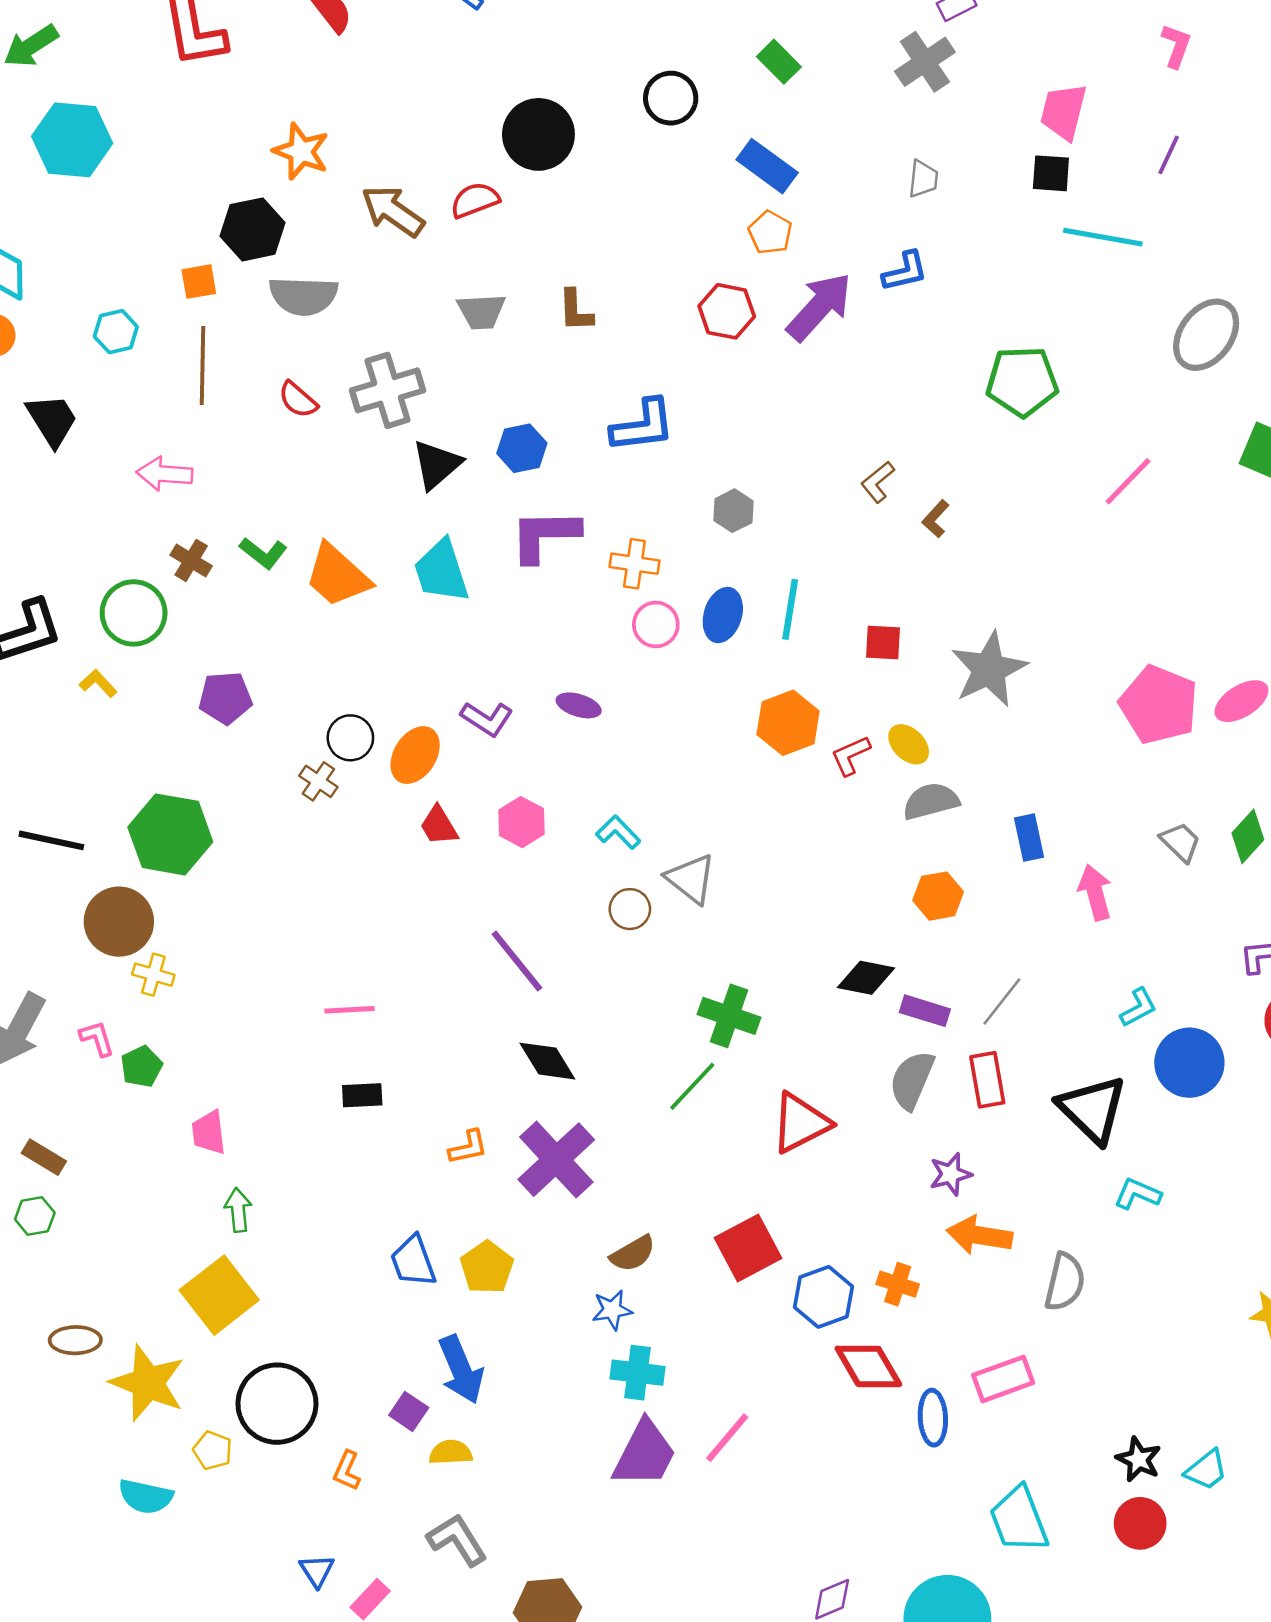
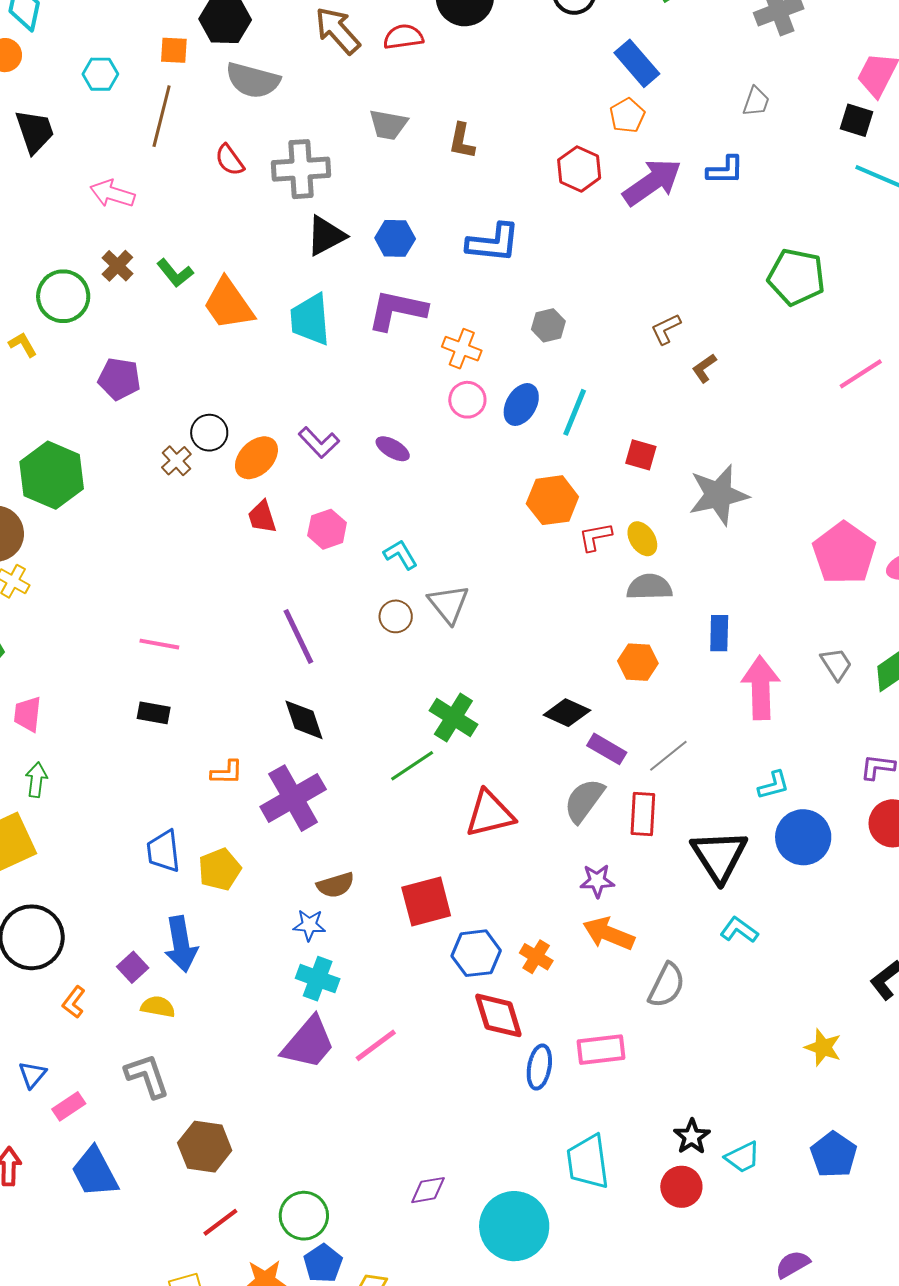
pink arrow: (1095, 892) -> (761, 688), size x1.4

